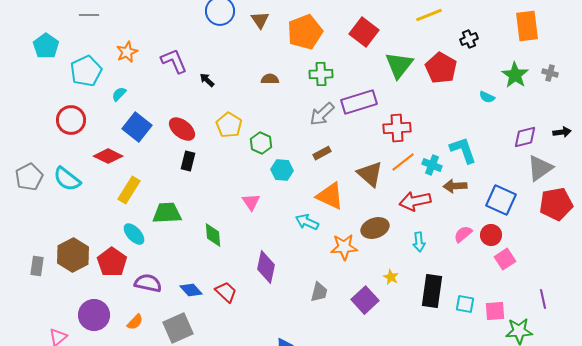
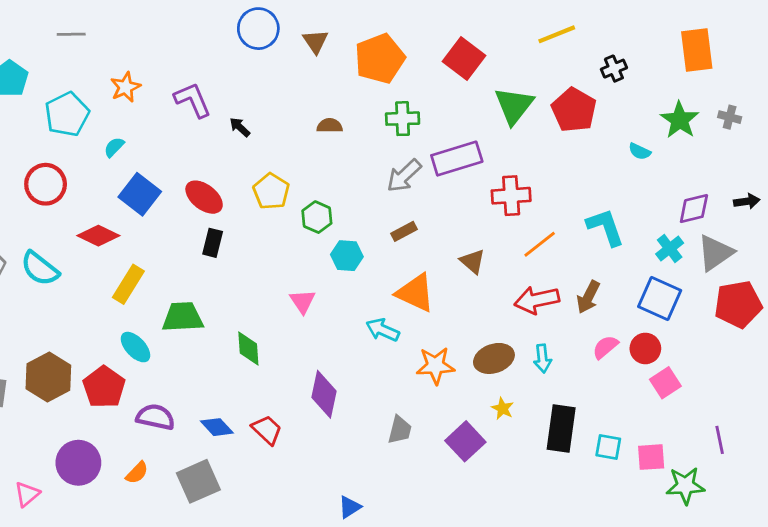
orange line: (403, 162) -> (540, 244), moved
cyan cross: (432, 165) -> (670, 249), moved, turned 30
brown triangle: (370, 174) -> (473, 261), size x0.7
brown arrow: (455, 186) -> (588, 297), moved, turned -60
brown ellipse: (375, 228) -> (494, 358), moved

